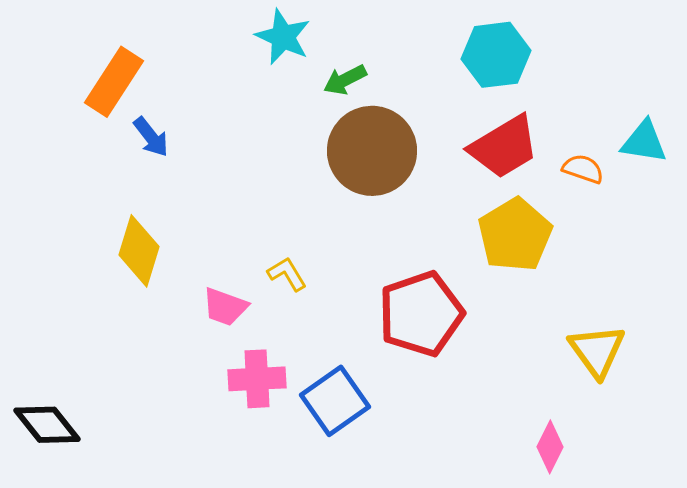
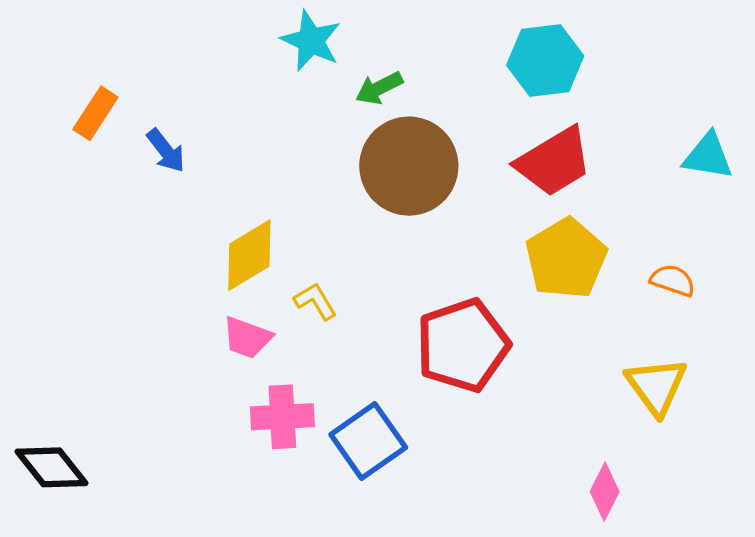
orange rectangle: (114, 82) -> (95, 113), moved, size x0.7
orange semicircle: (583, 169) -> (673, 280), moved
yellow diamond: (139, 251) -> (249, 255), moved, turned 42

